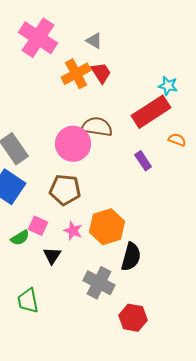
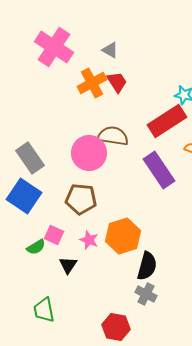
purple rectangle: (143, 161) -> (159, 170), size x1.8
gray cross: (99, 283) -> (146, 294), moved, size x0.7
red hexagon: (133, 318) -> (116, 327), moved

